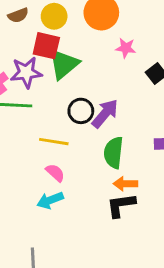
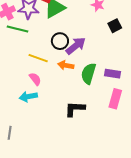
green semicircle: (114, 153) -> (88, 73), moved
orange arrow: (125, 184) -> (66, 65), moved

